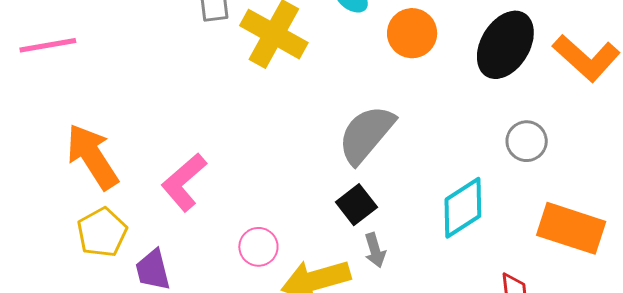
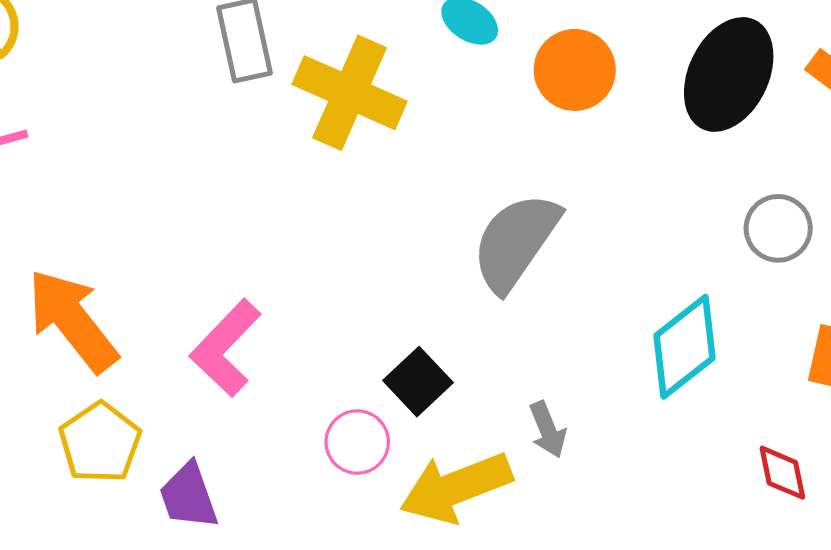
black square: (356, 205) -> (418, 382), moved

